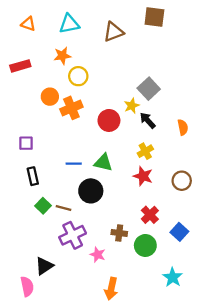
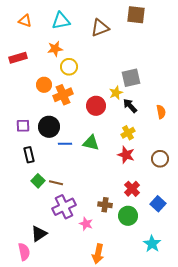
gray square: (149, 89) -> (131, 78), turned 30
black circle: (91, 191) -> (49, 127), moved

